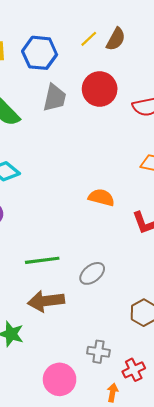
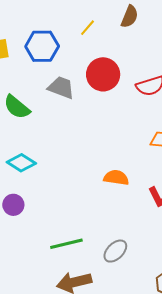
brown semicircle: (116, 39) -> (130, 17), moved
gray trapezoid: (55, 98) -> (61, 88), turned -76

